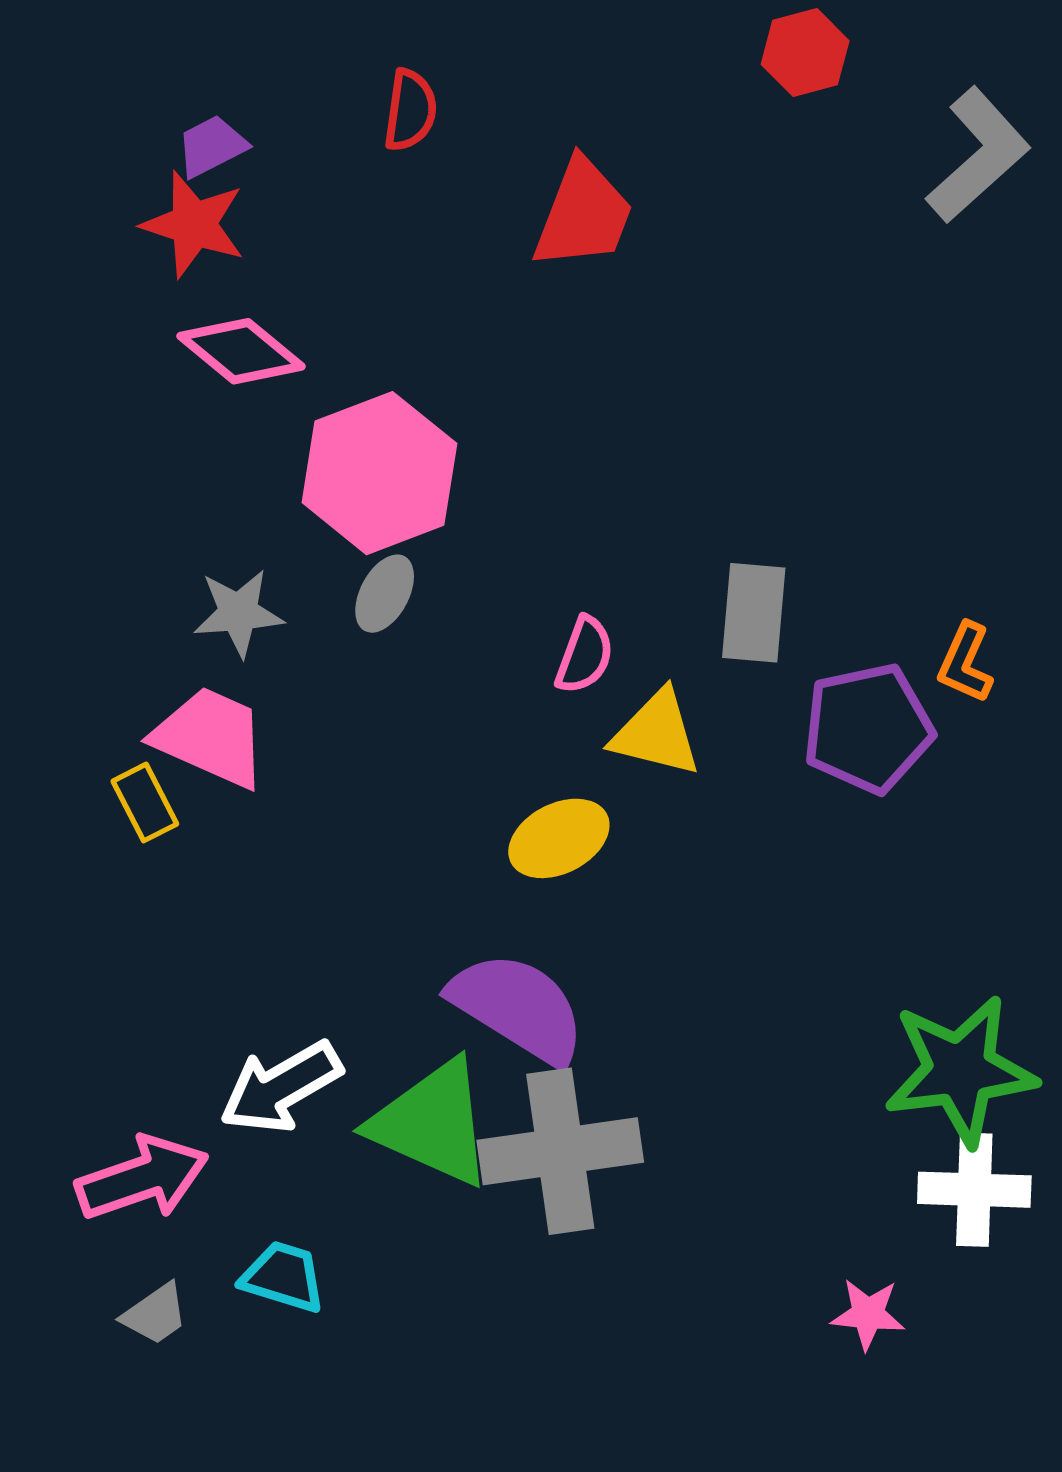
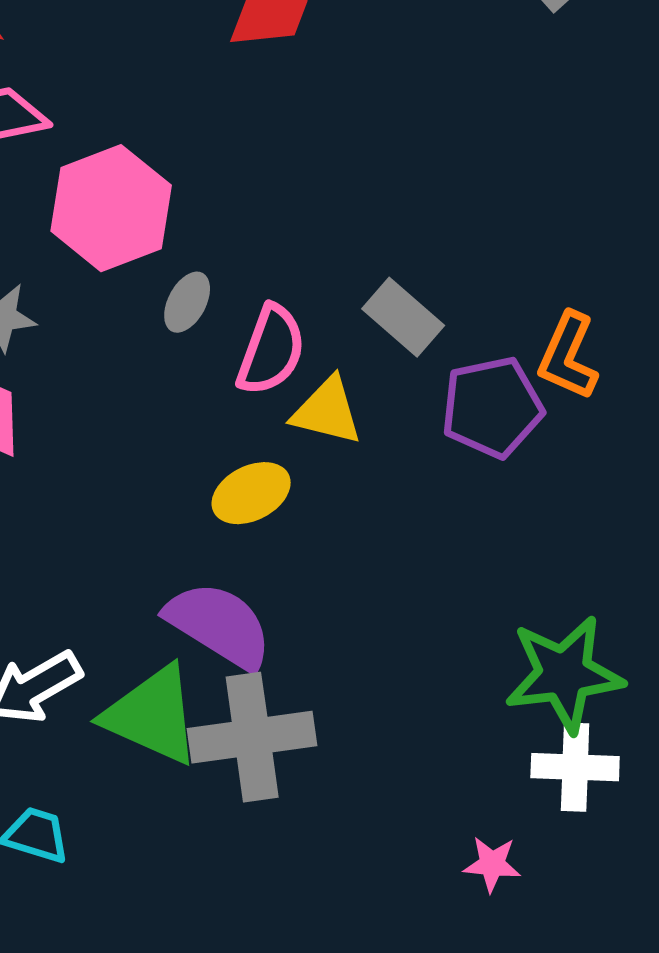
gray ellipse: (385, 594) -> (187, 302), moved
gray rectangle: (754, 613) -> (403, 317), turned -54
pink semicircle: (585, 655) -> (271, 350), size x1.5
orange L-shape: (965, 663) -> (568, 356), size x1.4

